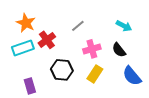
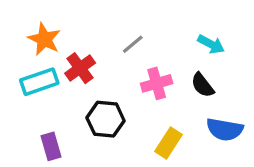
yellow rectangle: (95, 74) -> (169, 143), moved
blue semicircle: (132, 76) -> (225, 129), turned -40

